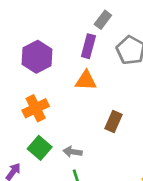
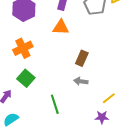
gray arrow: (73, 152) -> (81, 81), moved

